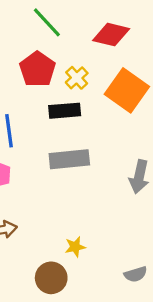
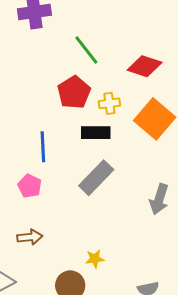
yellow cross: (77, 78) -> (109, 103), turned 30
gray rectangle: (69, 159) -> (96, 178), turned -45

